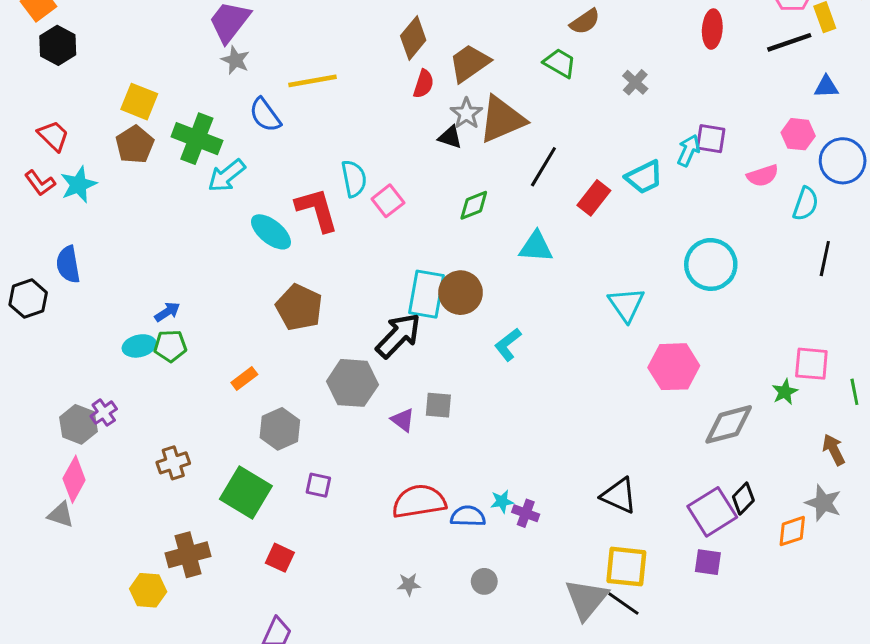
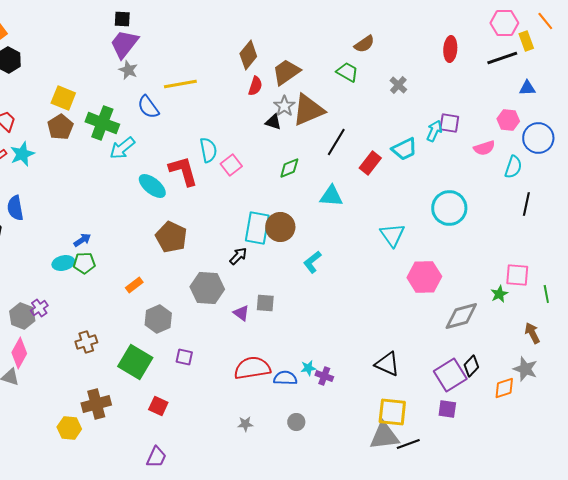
black arrow: (398, 336) -> (238, 256), size x0.6
gray triangle: (586, 599) -> (384, 436), moved, turned 44
black line: (623, 604) -> (408, 444), moved, turned -55

